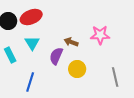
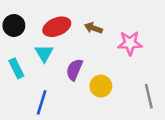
red ellipse: (31, 17) -> (57, 27), moved
brown arrow: (71, 42) -> (93, 28), moved

